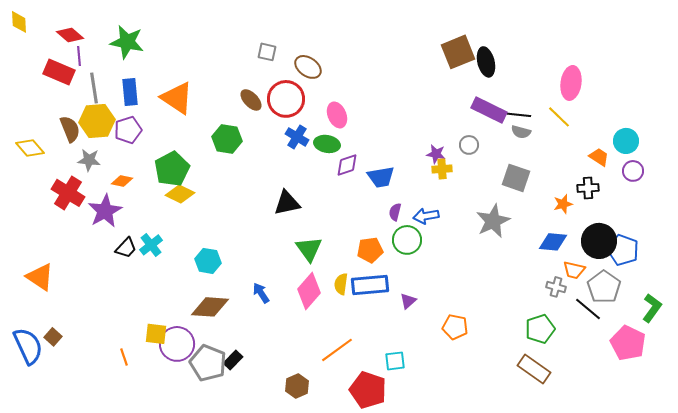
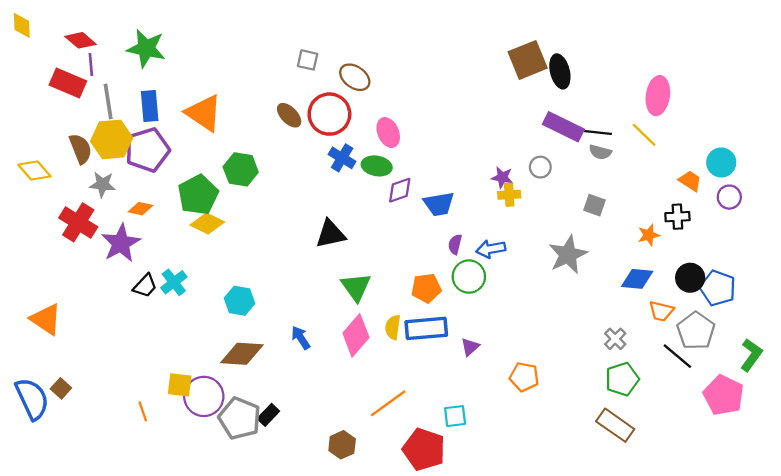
purple pentagon: (128, 130) -> (147, 150), size x1.4
green hexagon: (227, 139) -> (241, 169), moved
gray square: (516, 178) -> (594, 205), size x0.7
black circle: (599, 241) -> (690, 278), size x0.7
gray cross: (556, 287) -> (615, 339), moved, turned 30

